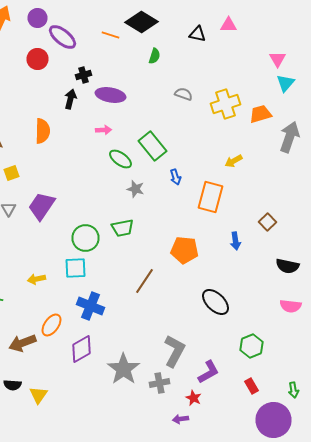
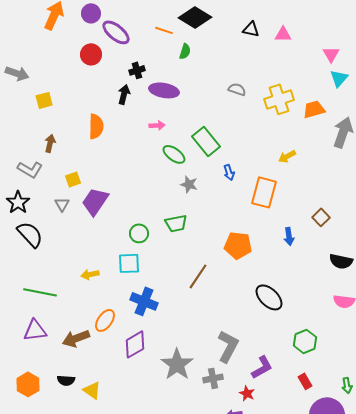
pink triangle: (228, 25) -> (283, 34), moved
green semicircle: (154, 56) -> (185, 51), moved
yellow square: (12, 173) -> (73, 179), moved
green circle: (86, 238) -> (139, 233), size x0.7
yellow triangle: (38, 395) -> (92, 390), turned -30

